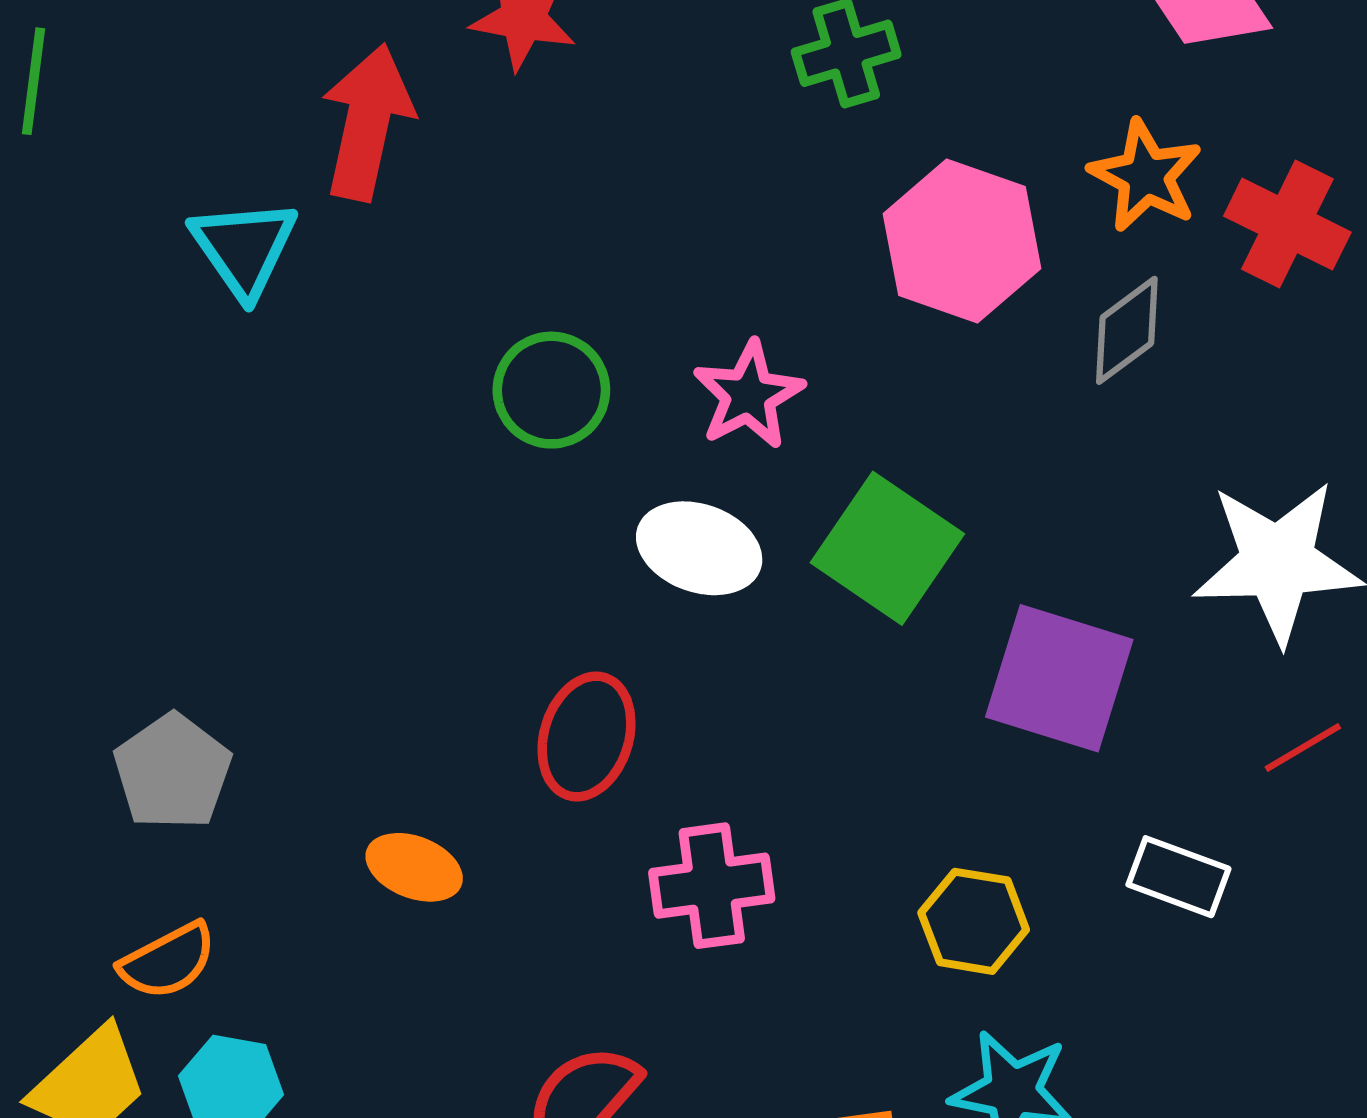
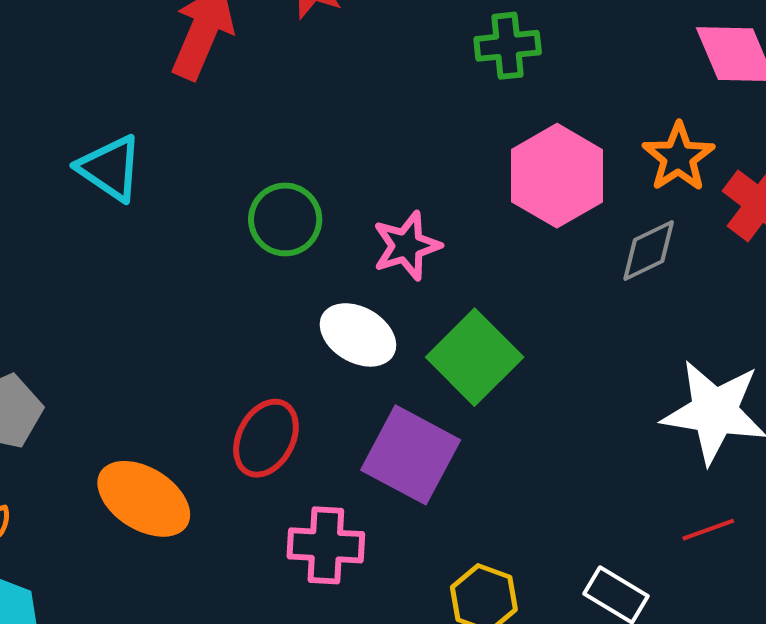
cyan triangle: (244, 248) -> (110, 168), moved, turned -32
purple square: (1059, 678) -> (411, 455), moved
orange ellipse: (414, 867) -> (144, 499), size x1.6

